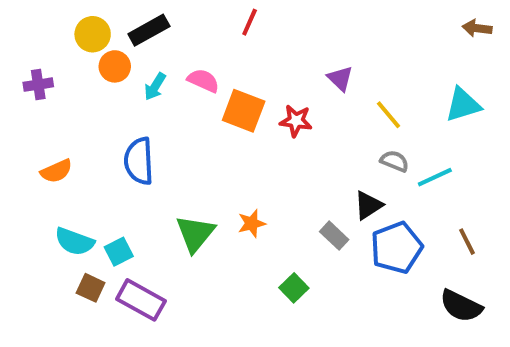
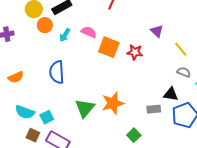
black triangle: (368, 205) -> (171, 94), turned 42
orange star: (252, 223) -> (113, 103), size x1.6
gray rectangle: (334, 236) -> (154, 109), turned -48

